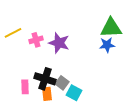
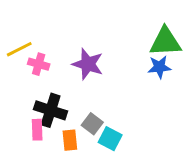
pink cross: (36, 40) -> (39, 64), moved, turned 32
black cross: (45, 79) -> (51, 110), moved

